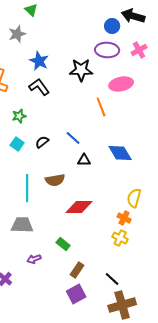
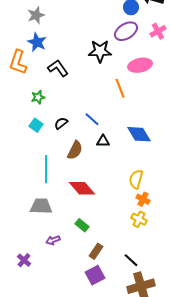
purple ellipse: (107, 50) -> (126, 31), turned -35
blue star: (39, 61) -> (37, 42), moved
brown semicircle: (55, 180) -> (75, 150), moved, turned -54
yellow semicircle: (134, 198) -> (136, 179), moved
red diamond: (79, 207) -> (82, 188), moved, turned 48

